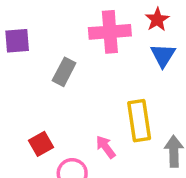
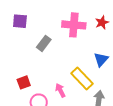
blue triangle: (163, 55) -> (101, 59), moved
yellow rectangle: (139, 121) -> (82, 78), turned -45

